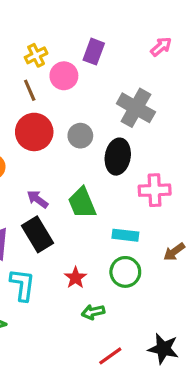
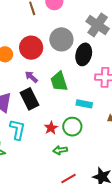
red circle: (34, 132) -> (31, 48), moved
gray circle: (80, 136) -> (61, 39), size x1.5
green circle: (125, 272) -> (72, 127), moved

